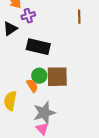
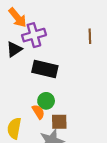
purple cross: (28, 16) -> (34, 35), size x1.5
brown square: (57, 77) -> (59, 122), moved, size x0.7

